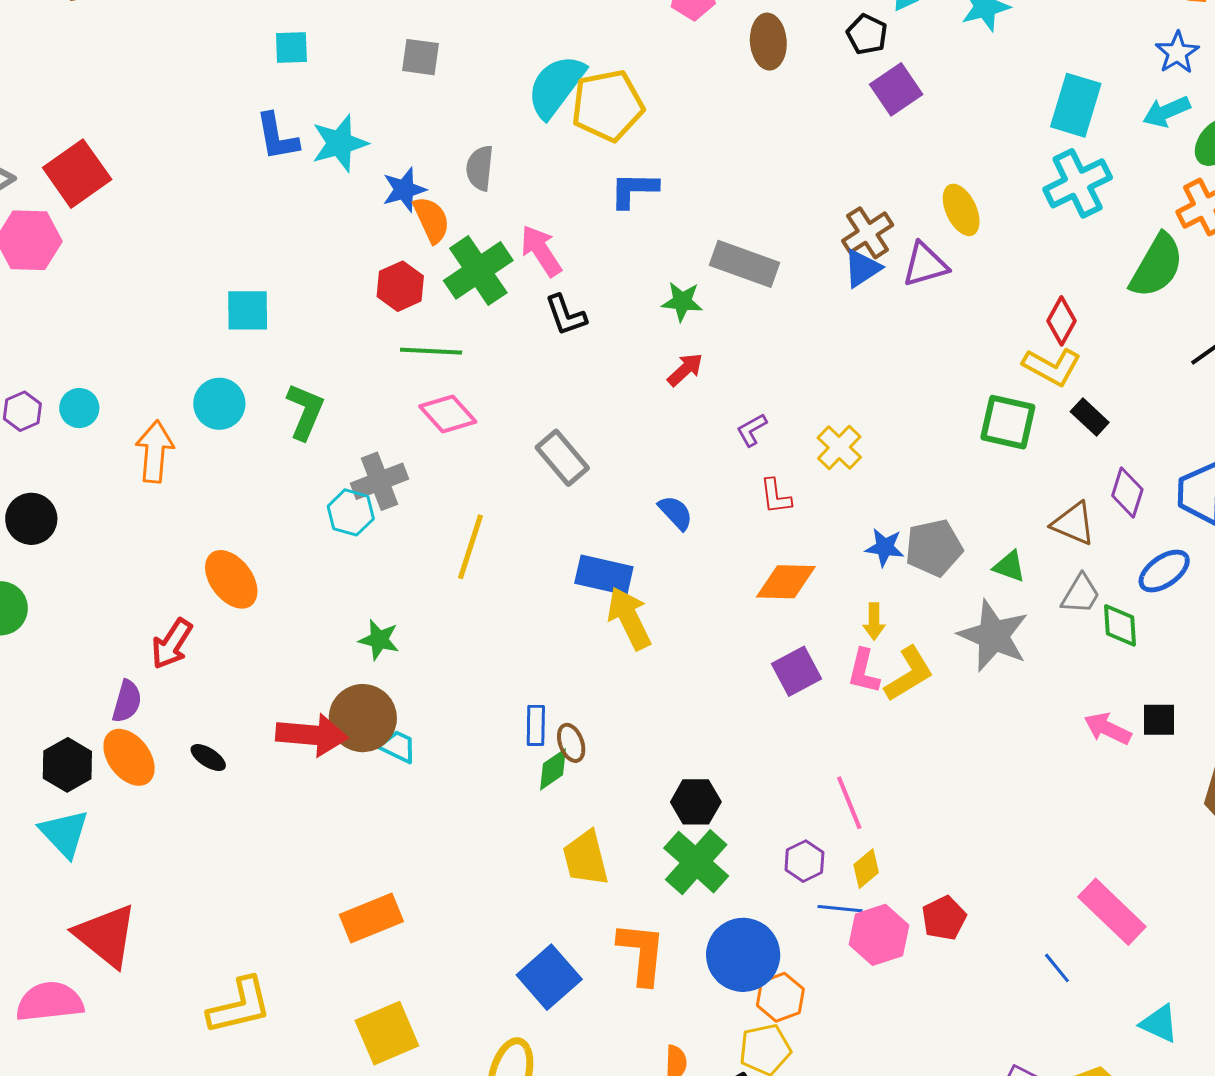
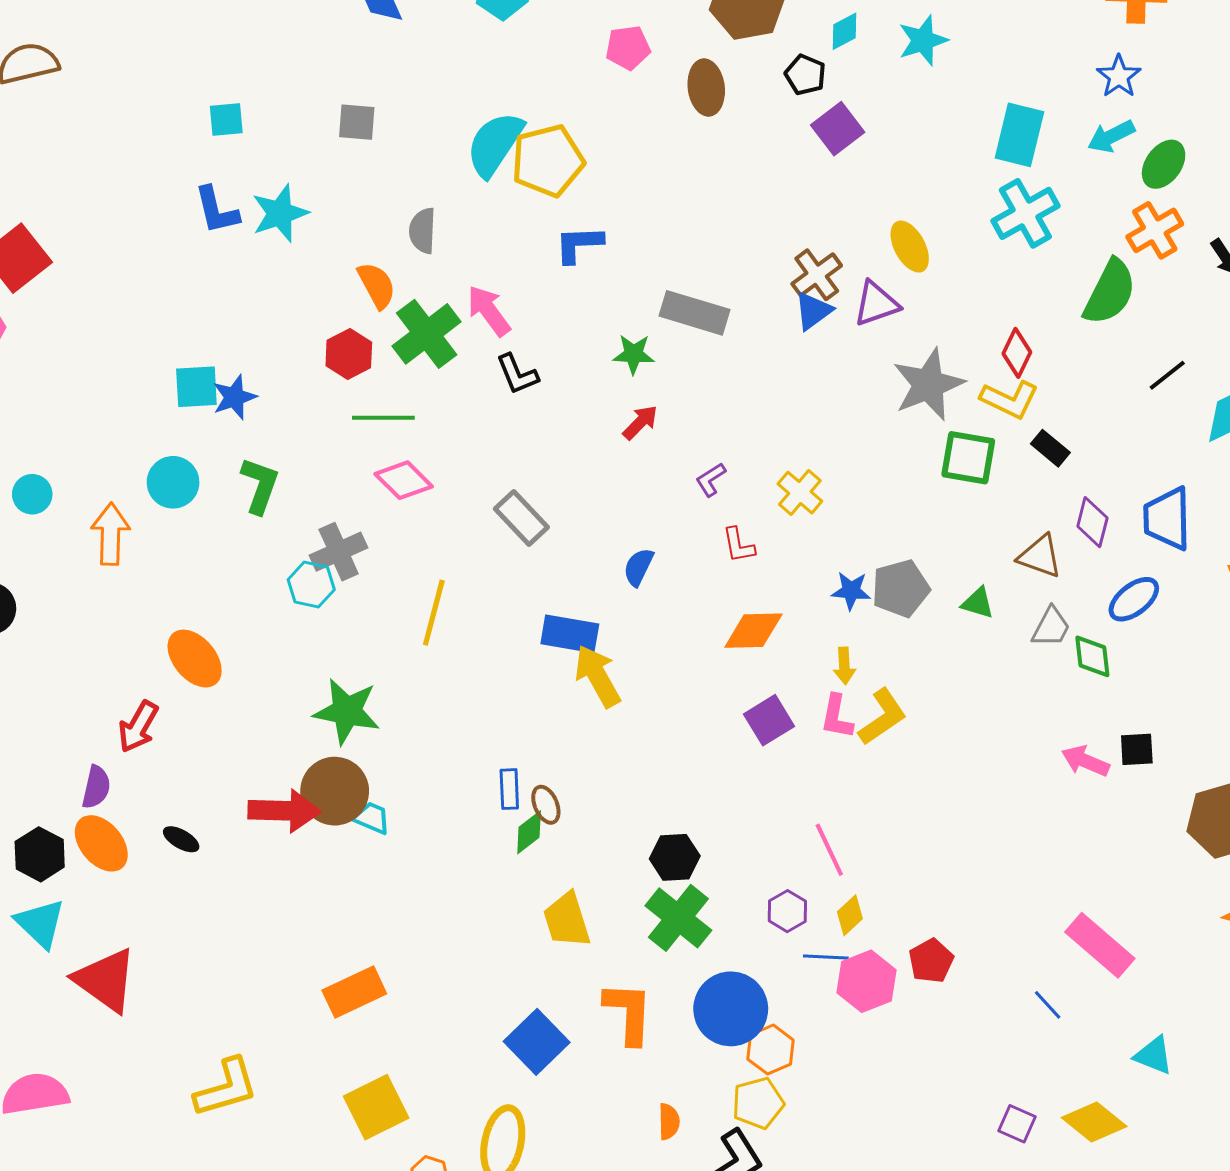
blue star: (404, 190) -> (234, 397), moved
blue semicircle: (676, 513) -> (639, 567), turned -108
gray star: (993, 636) -> (928, 385), moved, turned 30
green star: (379, 640) -> (347, 711), size x1.6
red triangle: (106, 935) -> (106, 980), moved

